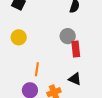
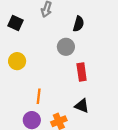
gray circle: (68, 36) -> (66, 47), moved

